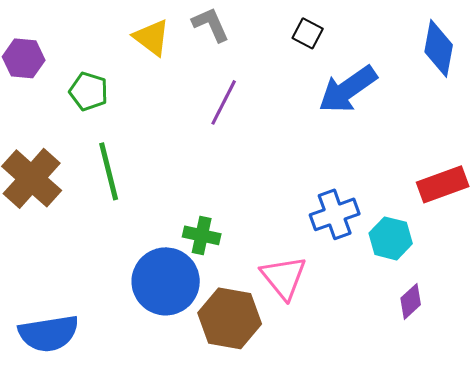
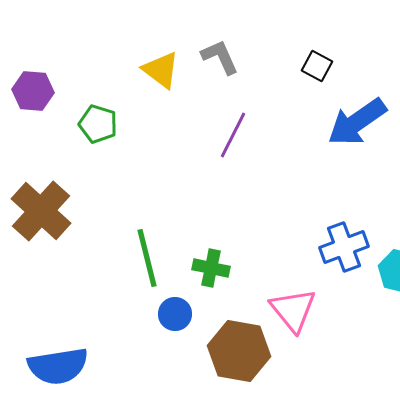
green line: (109, 171) -> (147, 258), moved
blue circle: (166, 281) -> (175, 314), size x0.5

